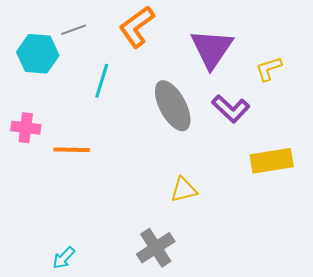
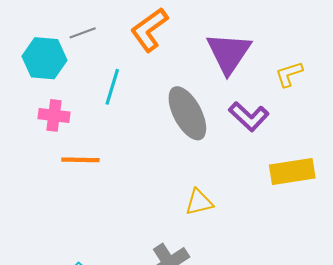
pink cross: (26, 128) -> (54, 115), moved

